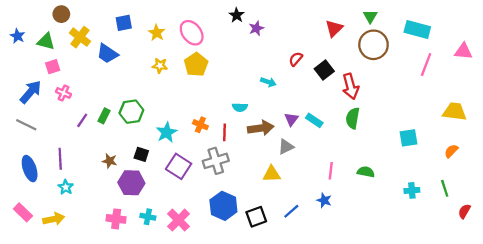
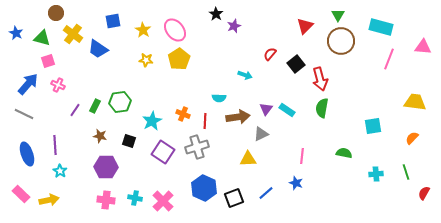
brown star: (110, 161) -> (100, 136), moved
green semicircle: (366, 172) -> (344, 153), moved
purple hexagon: (131, 183) -> (106, 167), moved

